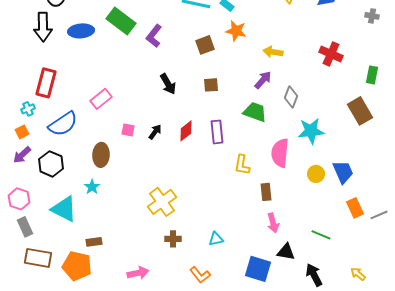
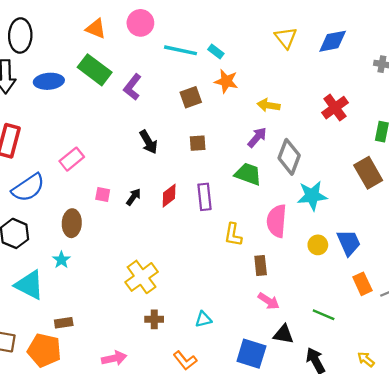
red cross: (331, 54) -> (335, 108), turned 30
gray diamond: (291, 97) -> (289, 157), size x1.4
pink arrow: (273, 223) -> (269, 301), turned -42

